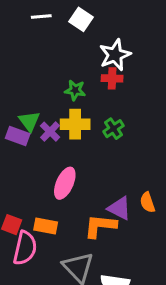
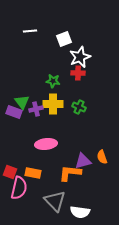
white square: (81, 19) -> (64, 39), moved, turned 35
green cross: (113, 129) -> (79, 107), turned -32
purple cross: (50, 132) -> (36, 109), turned 32
pink ellipse: (65, 183) -> (46, 144), turned 60
purple triangle: (119, 208) -> (83, 161), turned -42

